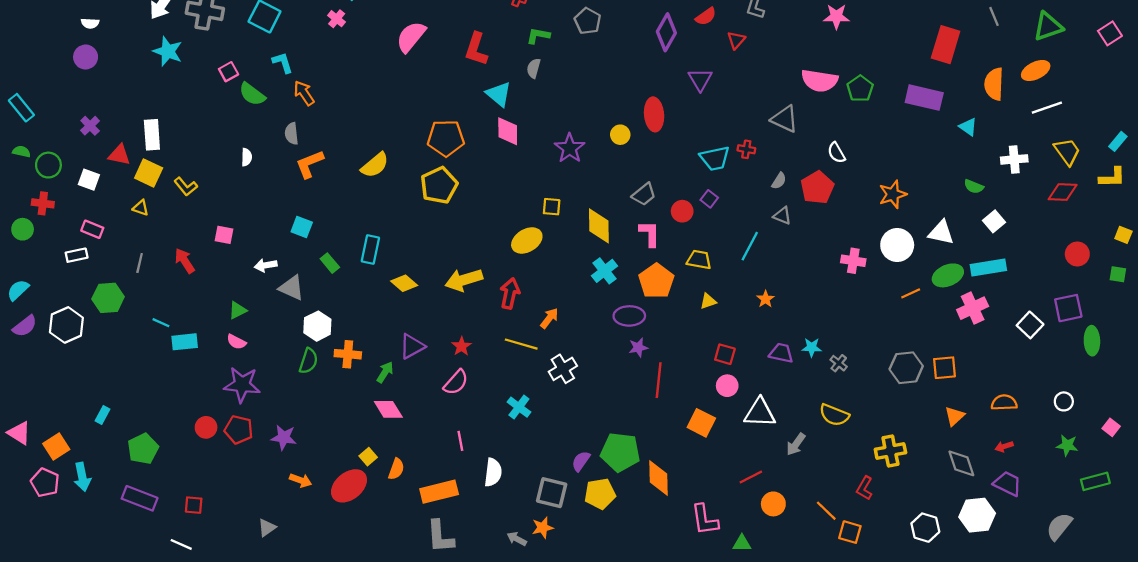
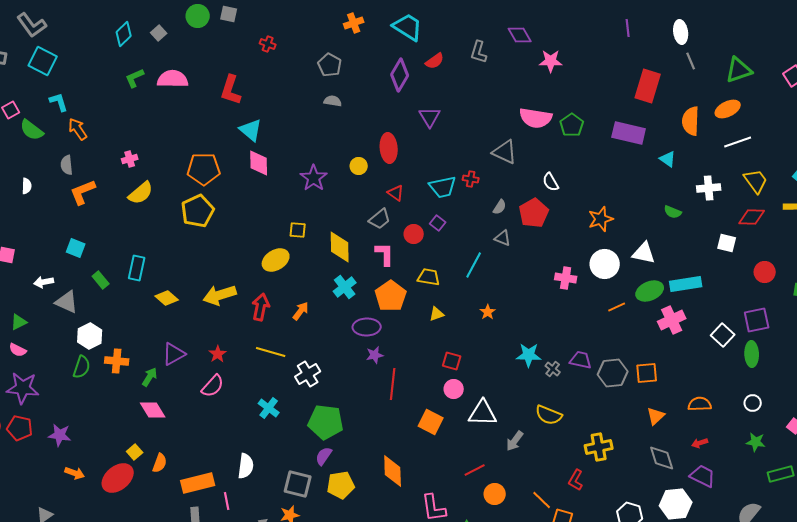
pink cross: (337, 19) -> (130, 159), moved, turned 35
green L-shape: (538, 36) -> (135, 78), moved, turned -35
pink semicircle: (411, 37) -> (173, 79), turned 52
red triangle: (736, 40) -> (396, 193), moved, turned -36
gray semicircle: (534, 68) -> (333, 101), moved, turned 84
white square: (994, 221) -> (727, 243), moved, turned -36
orange arrow: (549, 318) -> (301, 311), moved
green ellipse: (1092, 341) -> (752, 354), moved
cyan star: (812, 347) -> (529, 355), size x1.4
purple trapezoid: (781, 353) -> (581, 360), moved
pink line: (460, 441) -> (227, 501), moved
green pentagon: (620, 452) -> (326, 422), moved

